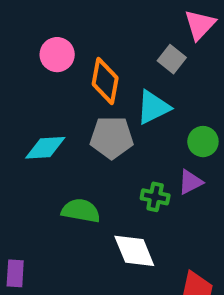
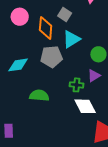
gray square: (172, 59) -> (65, 15), moved
white diamond: (134, 251) -> (85, 106), moved

